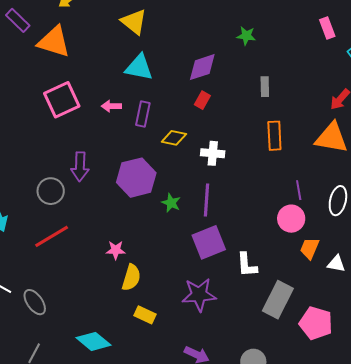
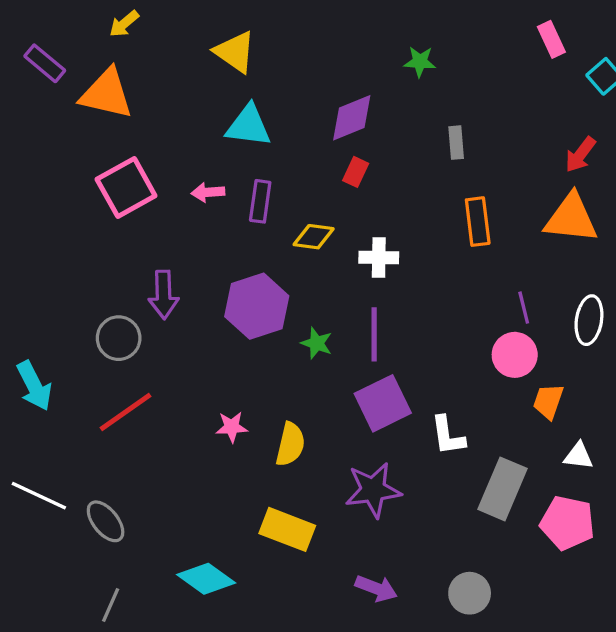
white triangle: (336, 264) -> (578, 456), moved
yellow semicircle: (131, 278) -> (290, 444), moved
yellow rectangle: (145, 315) -> (287, 529), size x1.5

